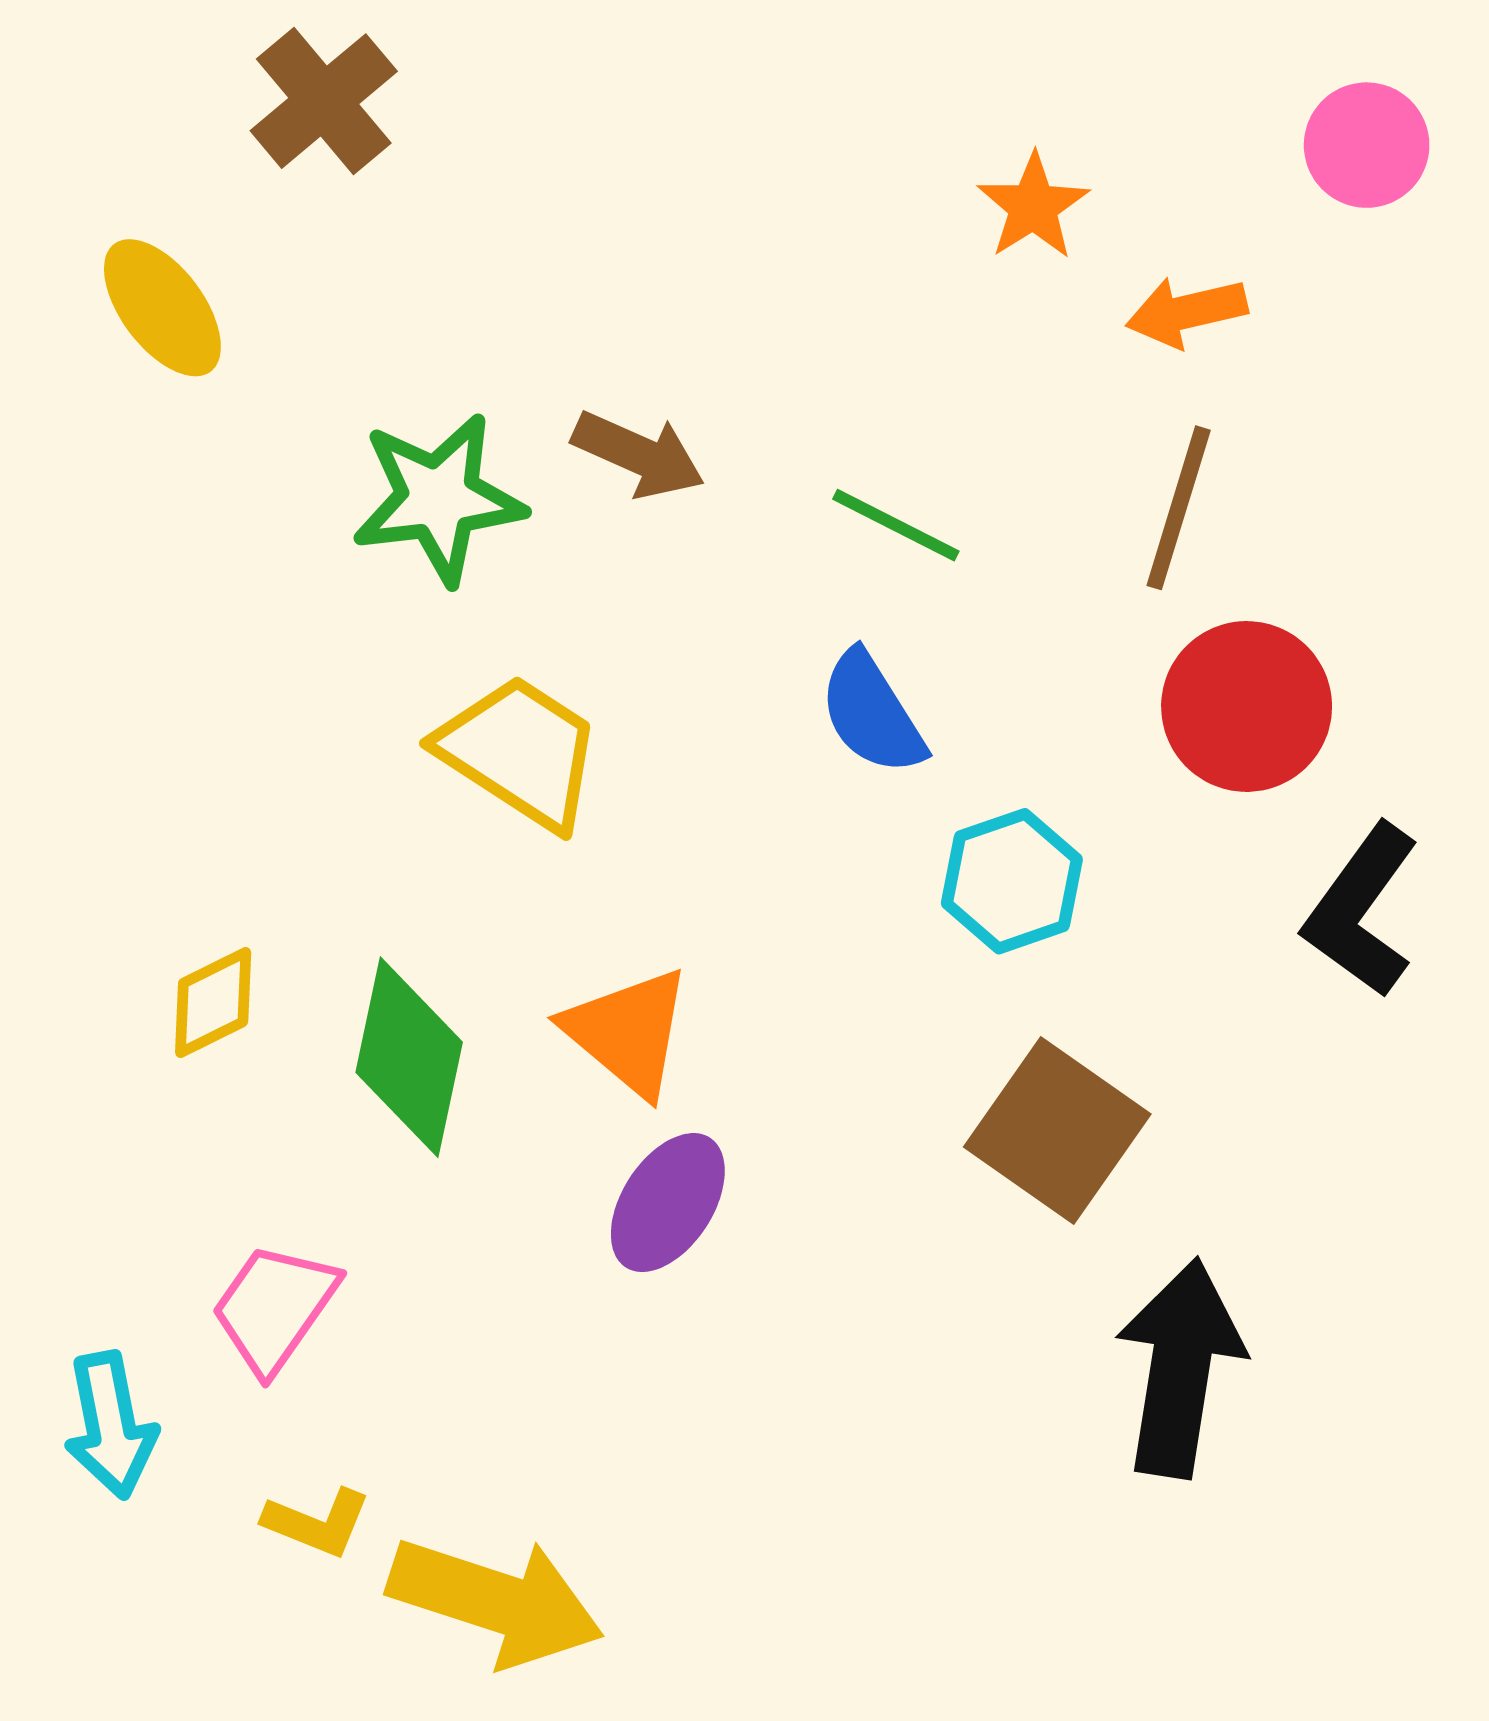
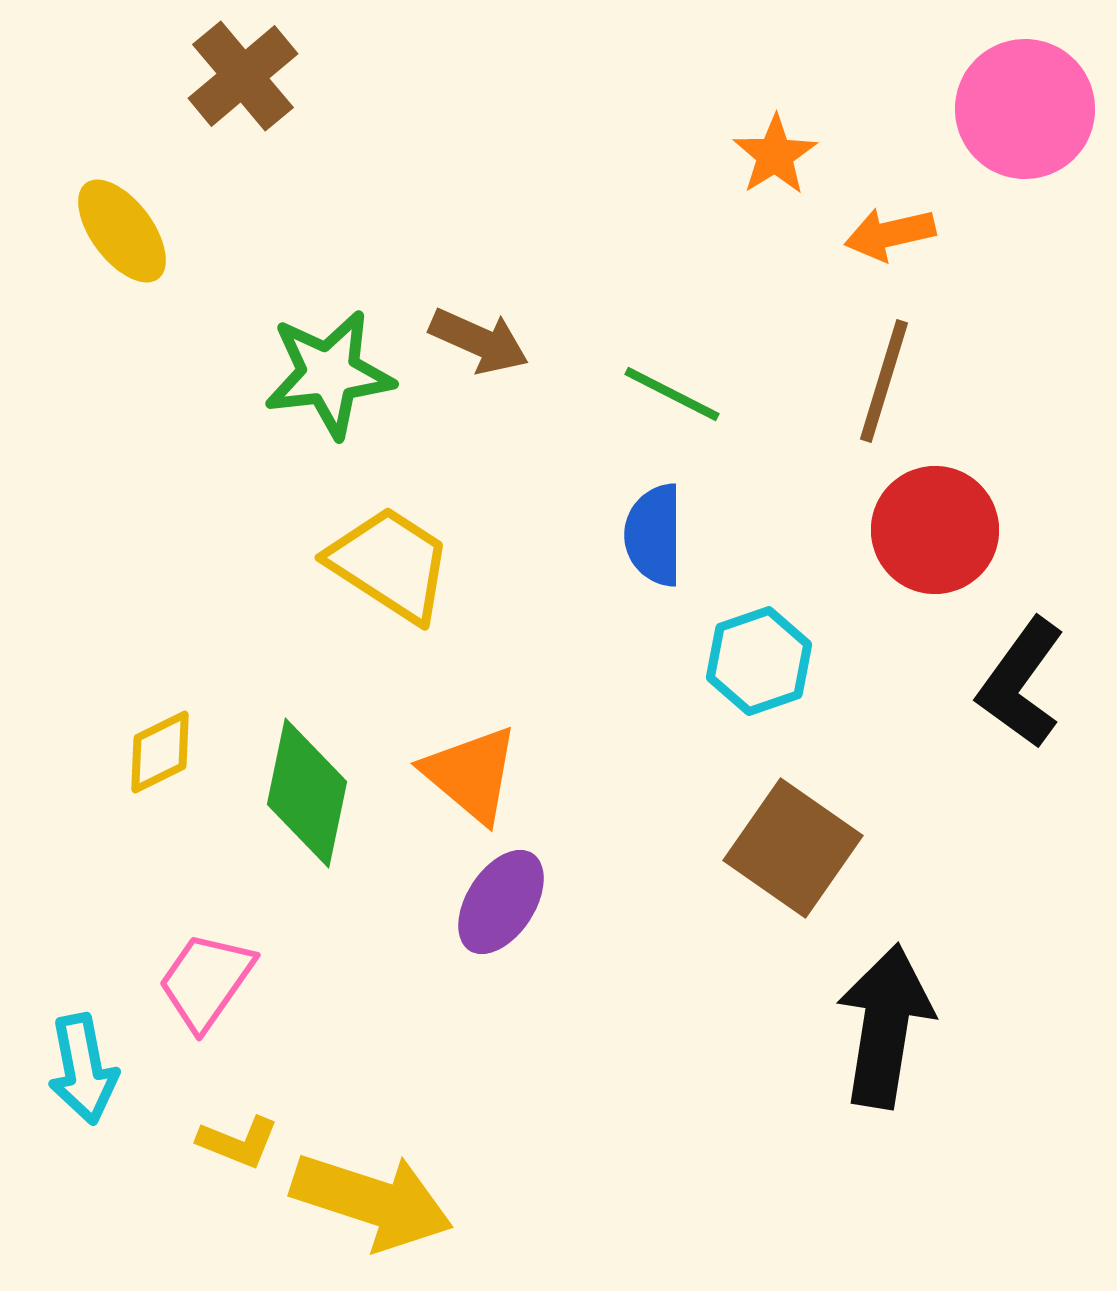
pink circle: (1367, 145) -> (1025, 109), size x1.5
blue semicircle: (872, 713) -> (654, 535), turned 32

